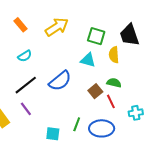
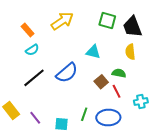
orange rectangle: (20, 25) -> (28, 30), moved
green square: (96, 36) -> (107, 21), moved
yellow semicircle: (114, 55) -> (130, 52), moved
purple line: (26, 109) -> (35, 118), moved

